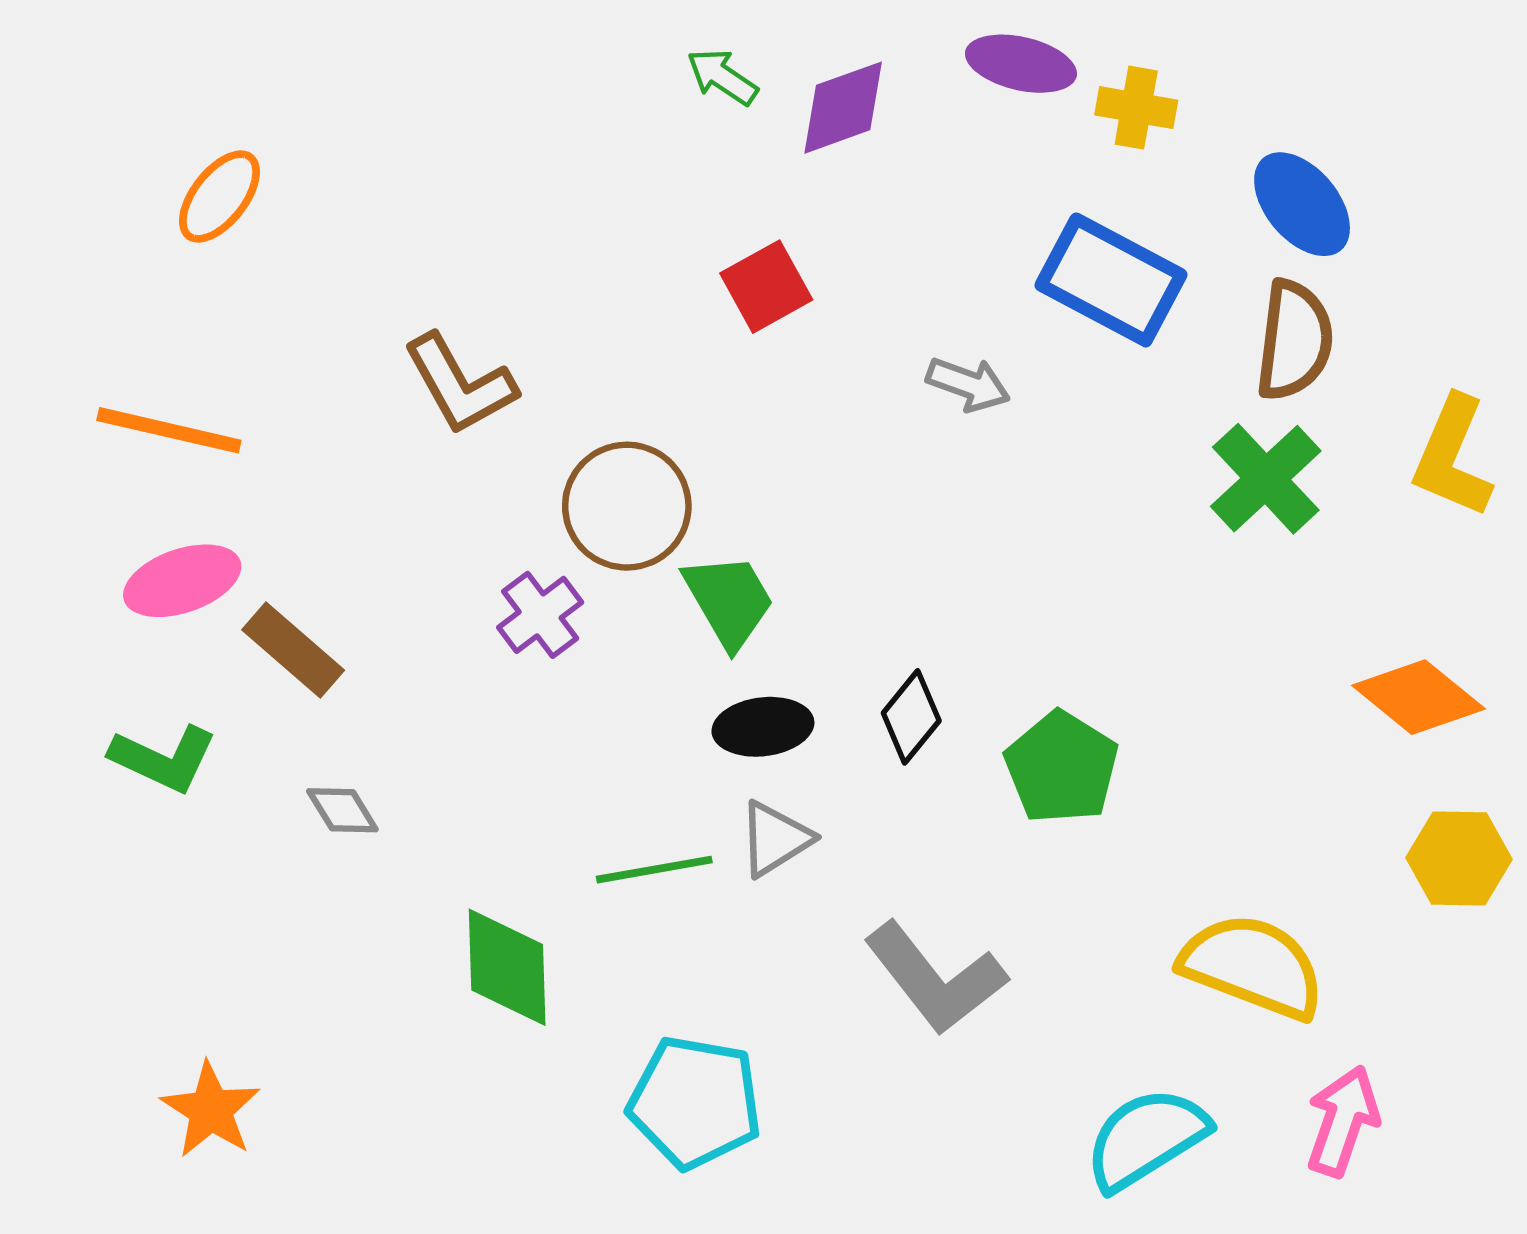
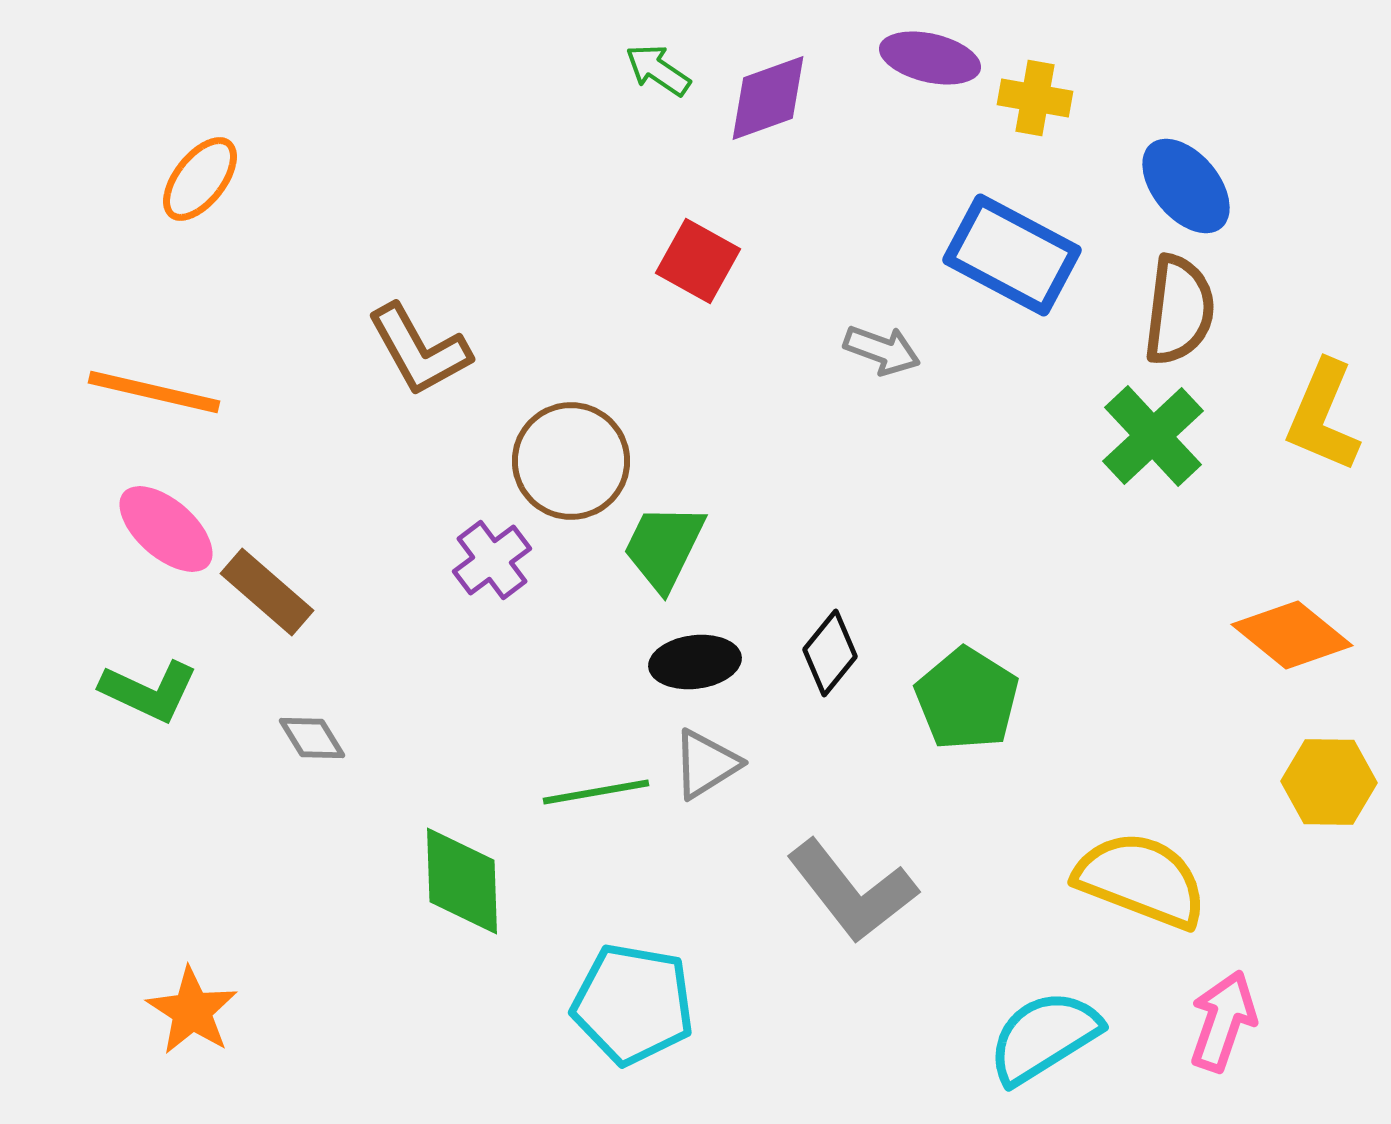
red square: (766, 287) -> (698, 261), turned -32
pink ellipse: (182, 581) -> (166, 529), turned 60
green trapezoid: (729, 601) -> (664, 547), turned -124

